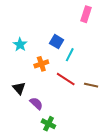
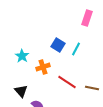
cyan star: (20, 45) -> (22, 56), moved
cyan line: (70, 55) -> (76, 49), moved

